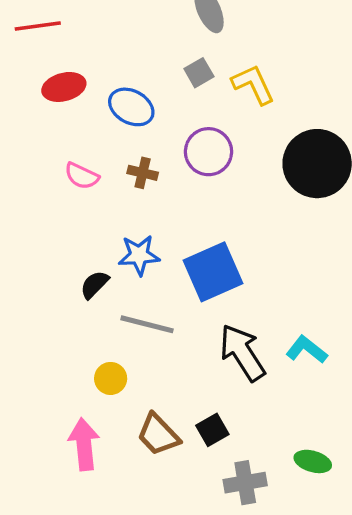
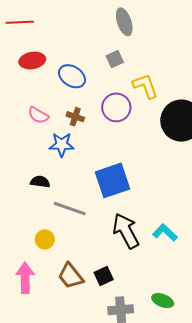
yellow L-shape: (253, 84) -> (145, 86), moved
blue star: (139, 255) -> (62, 145), moved
black semicircle: (94, 285) -> (40, 182), turned 48

